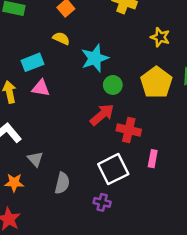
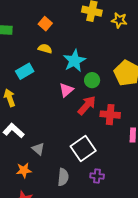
yellow star: (160, 37) -> (119, 20), moved
pink triangle: (41, 88) -> (66, 90), moved, turned -42
white square: (113, 169) -> (83, 148), moved
gray semicircle: (62, 183) -> (63, 177), moved

